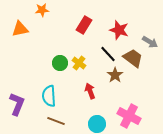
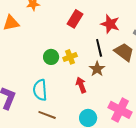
black line: (108, 54) -> (99, 48), turned 30
yellow cross: (79, 63) -> (70, 57), turned 32
brown star: (115, 75) -> (97, 69), moved

